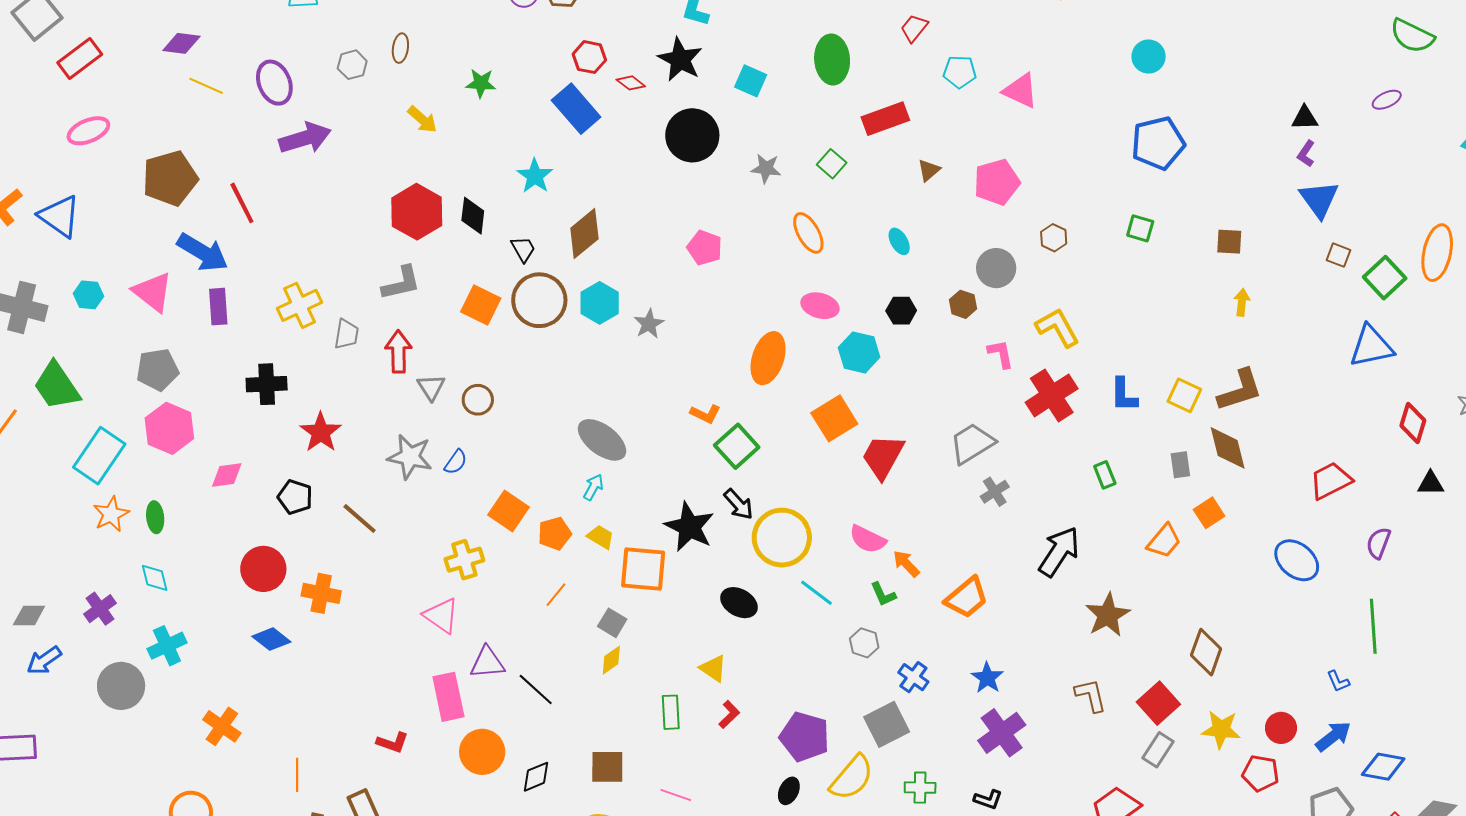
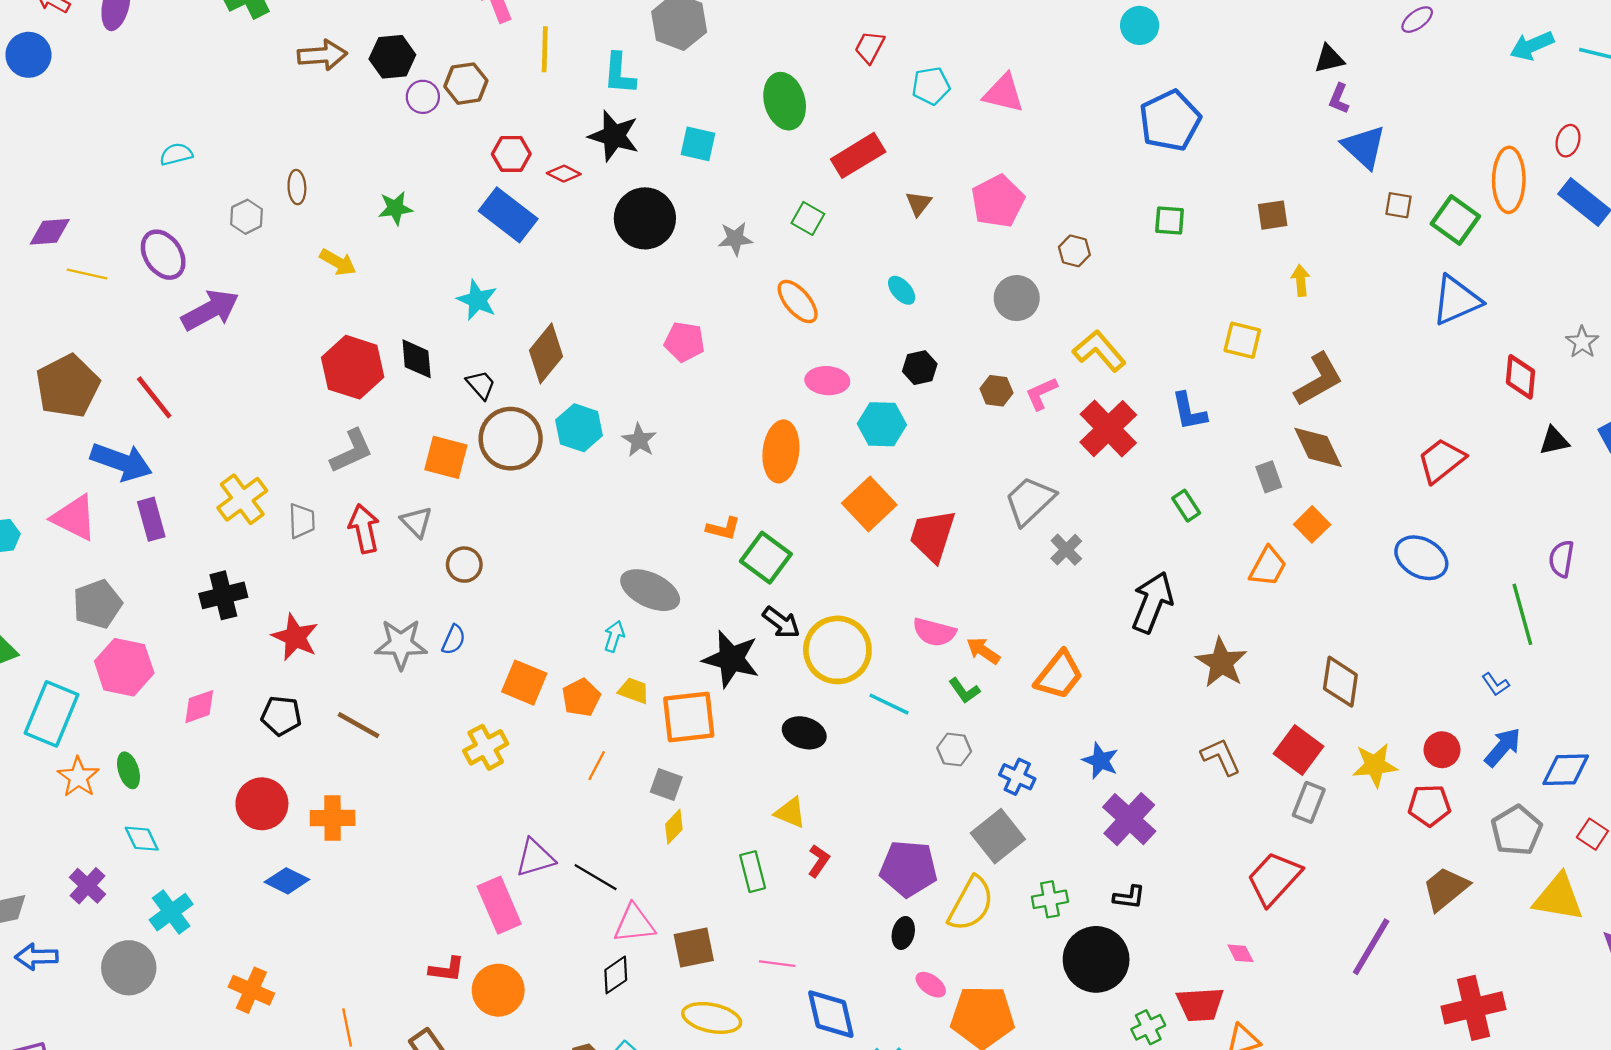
brown hexagon: (963, 304) -> (996, 391), moved
pink L-shape: (1001, 354) -> (1041, 393), turned -92
gray triangle: (431, 387) -> (417, 522), moved
yellow square: (1184, 395) -> (1242, 340), moved
gray ellipse: (602, 440) -> (650, 590), moved
purple semicircle: (1378, 543) -> (1561, 559), moved
pink triangle: (441, 616) -> (634, 924), moved, turned -30
blue arrow: (44, 660) -> (36, 957), turned 45
orange circle: (482, 752) -> (498, 990), moved

